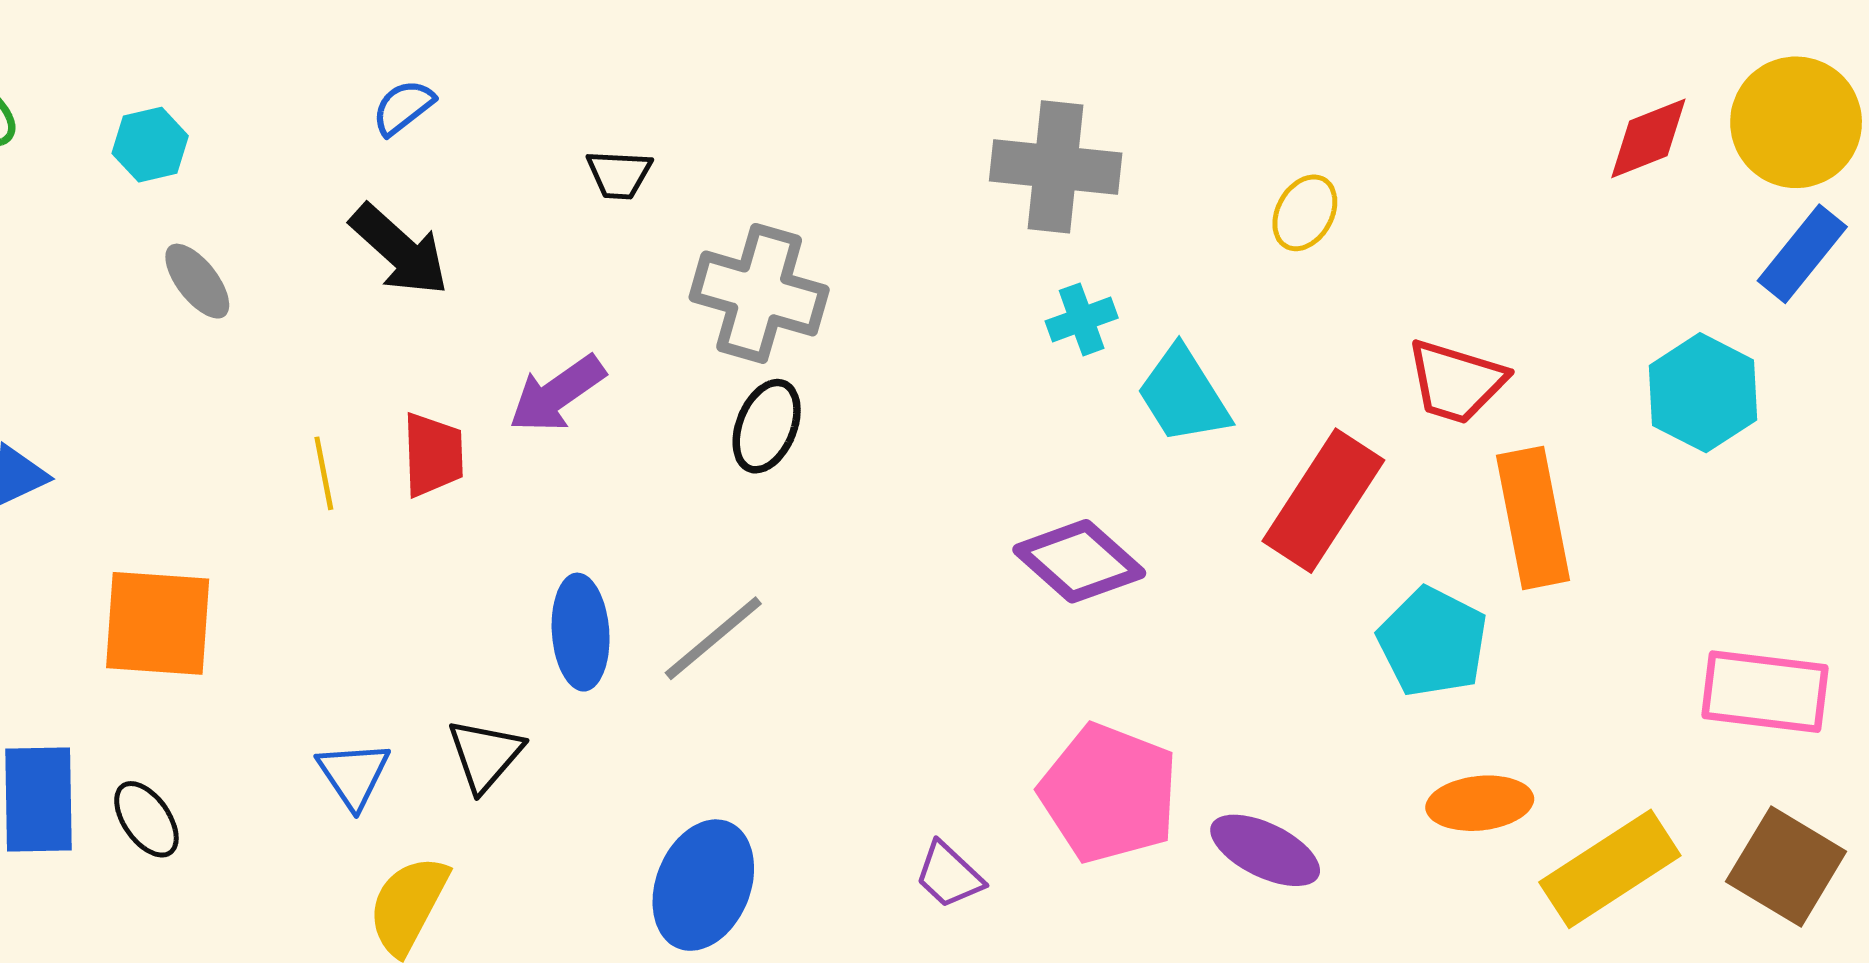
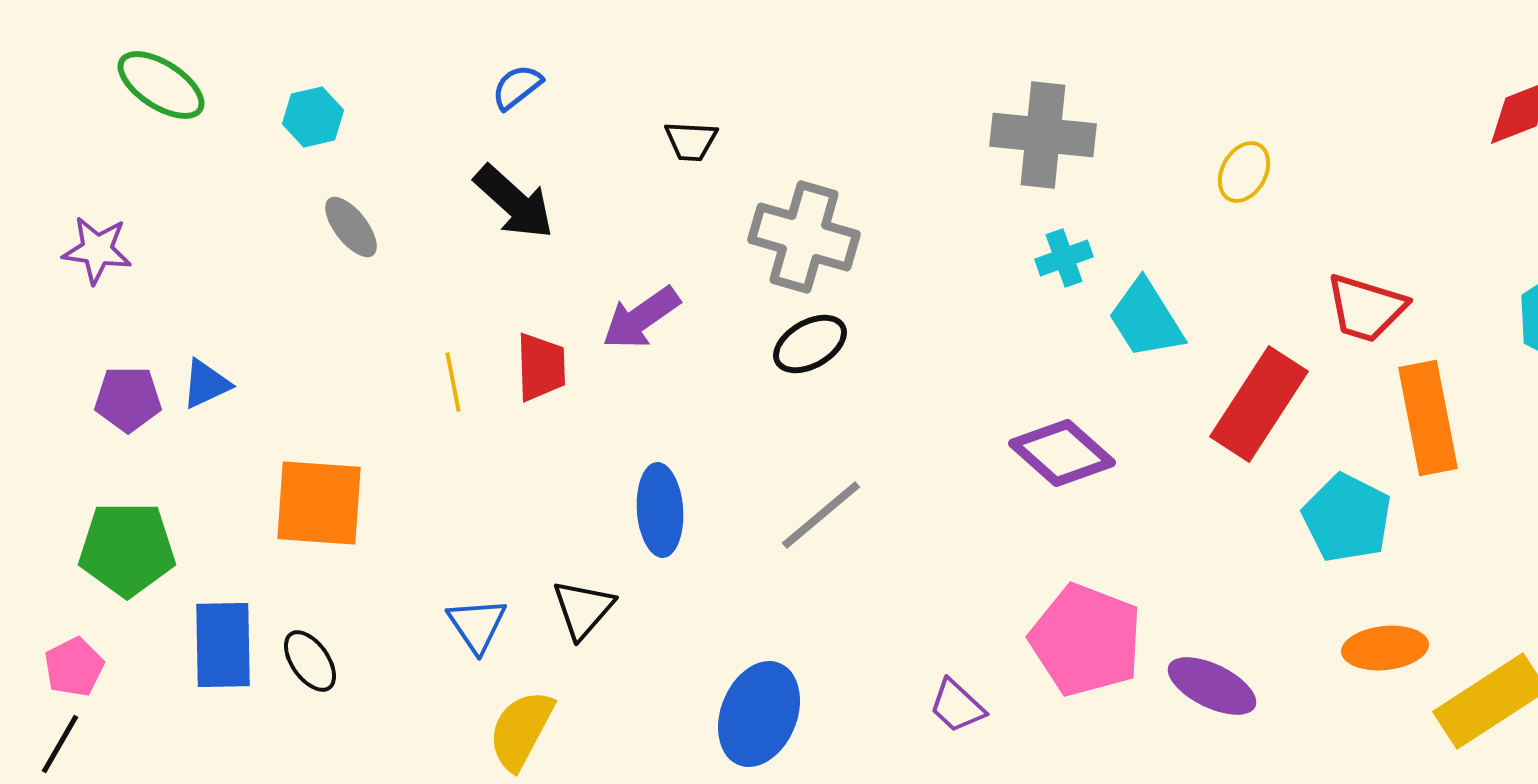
black ellipse: (767, 426) -> (810, 344), turned 38
gray line: (713, 638) -> (821, 515), moved

